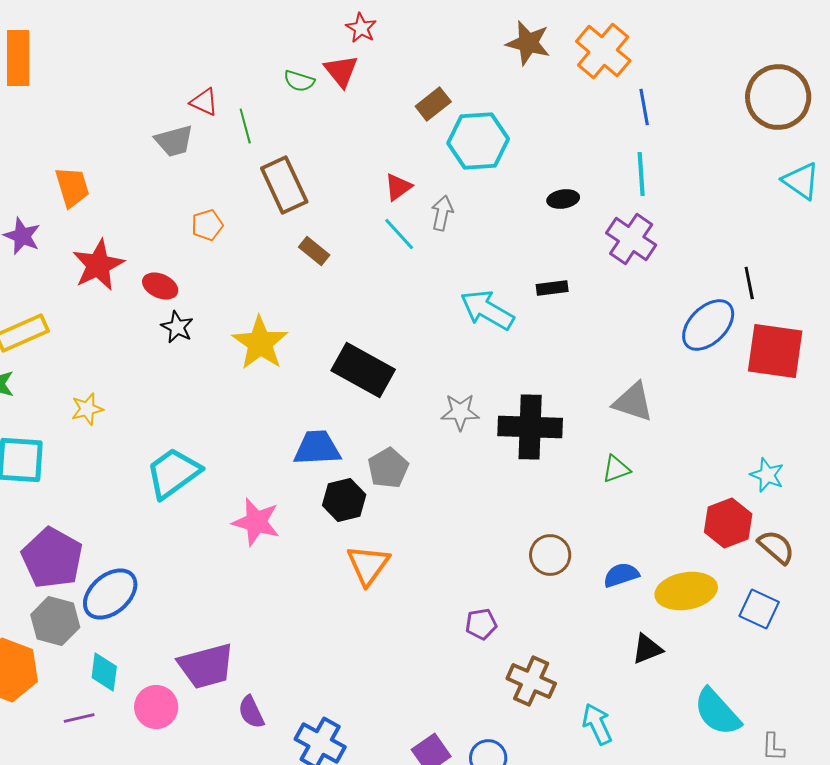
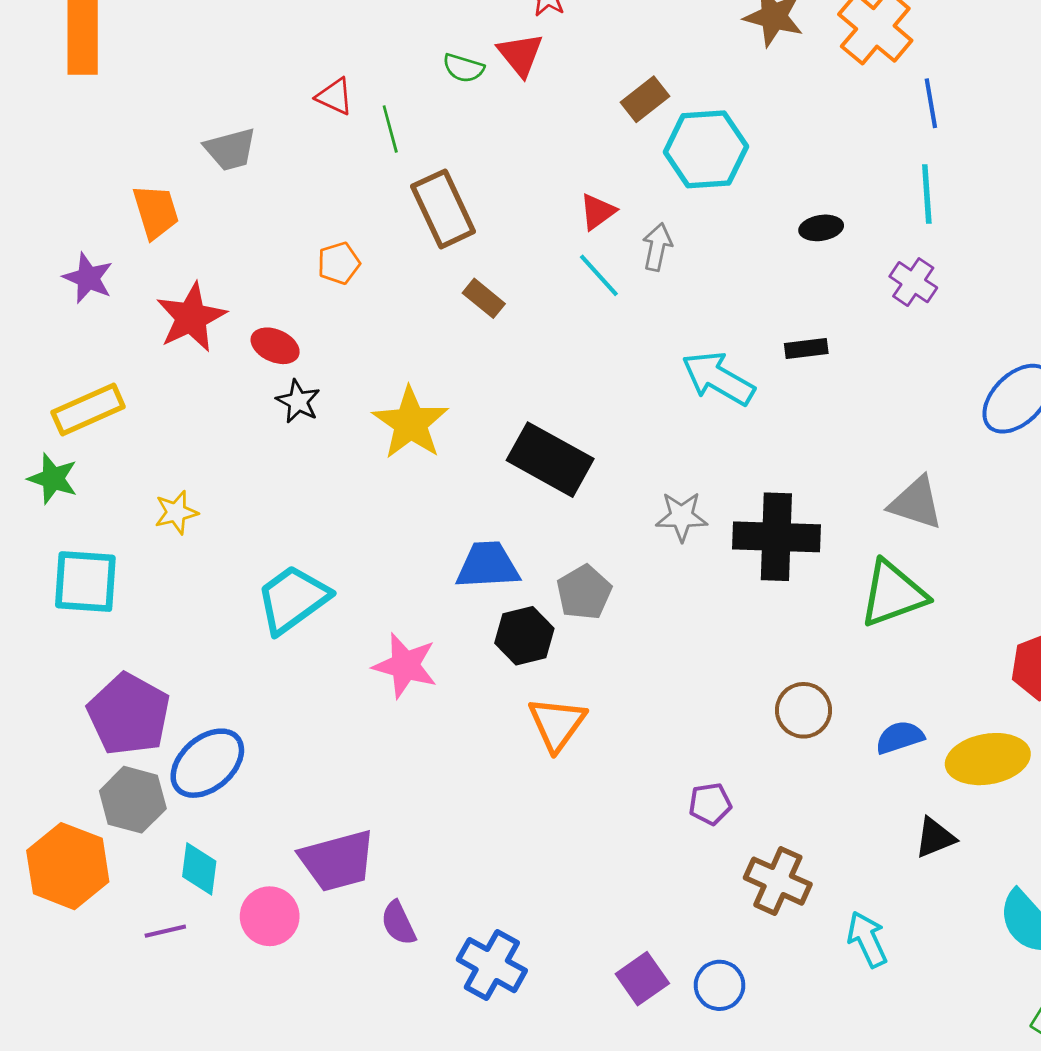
gray trapezoid: (174, 141) -> (230, 149), moved
purple cross: (631, 239) -> (913, 282), size x0.7
green triangle: (616, 469) -> (893, 594), size x1.8

